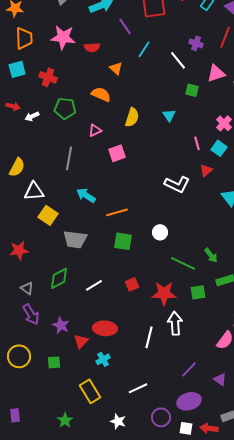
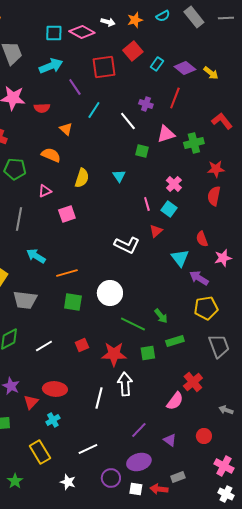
white circle: (160, 232) -> (110, 293), size x1.6

